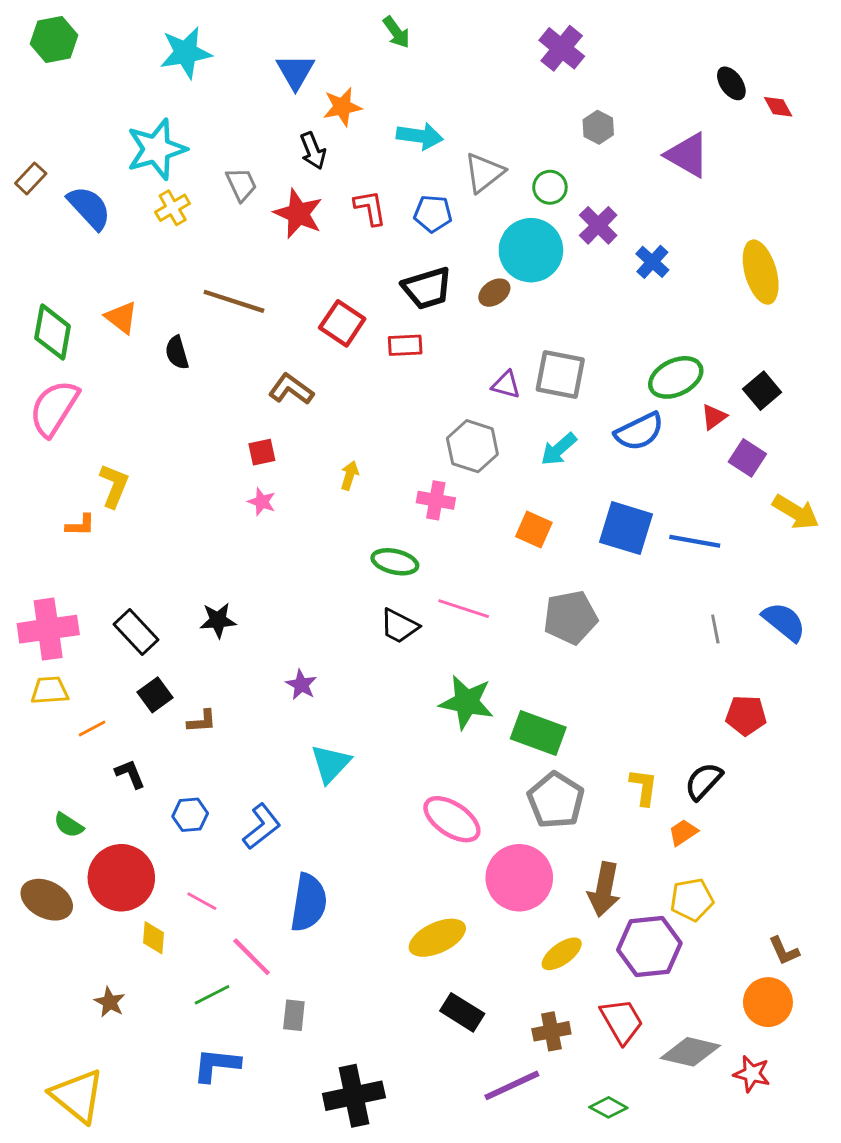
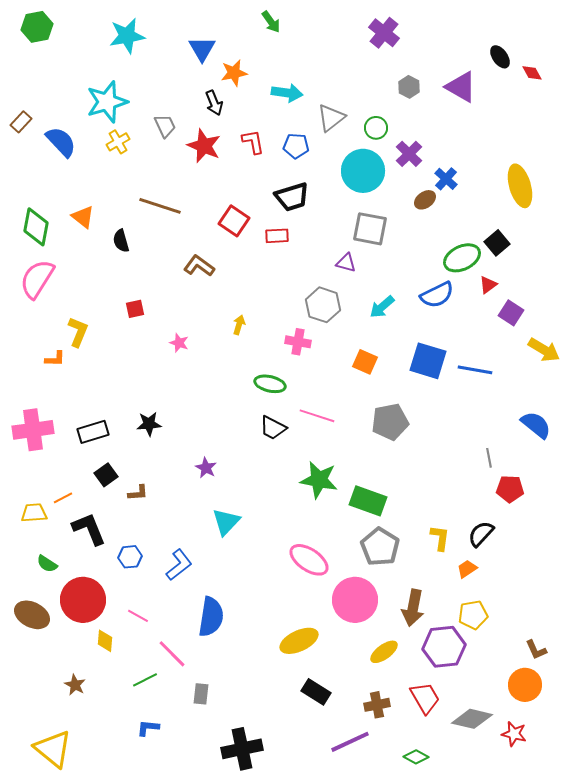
purple triangle: (687, 155) -> (461, 87), moved
brown ellipse: (494, 293) -> (425, 200), moved
gray square: (560, 375) -> (370, 229), moved
black square: (762, 391) -> (497, 243), moved
red square: (262, 452) -> (135, 309), moved
gray line: (715, 629) -> (489, 458), moved
black rectangle: (136, 632) -> (93, 432), turned -64
yellow trapezoid: (50, 690) -> (34, 513), moved
black L-shape: (130, 774) -> (89, 529), size x1.6
blue L-shape: (216, 1065) -> (148, 728), size x0.7

